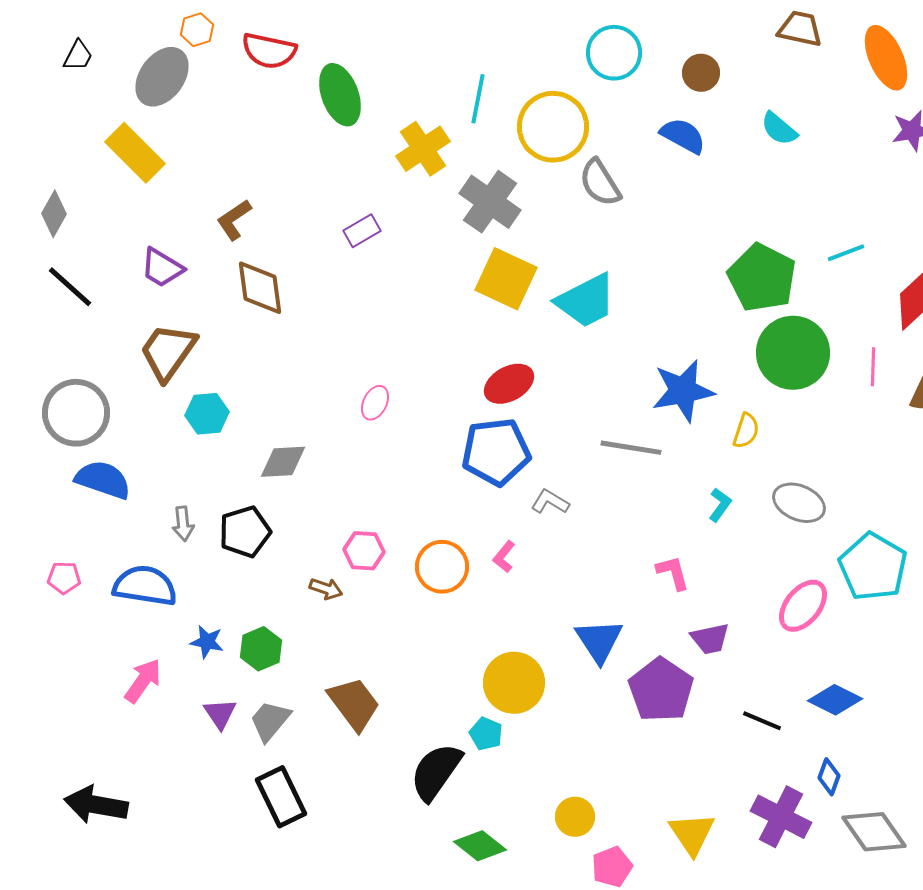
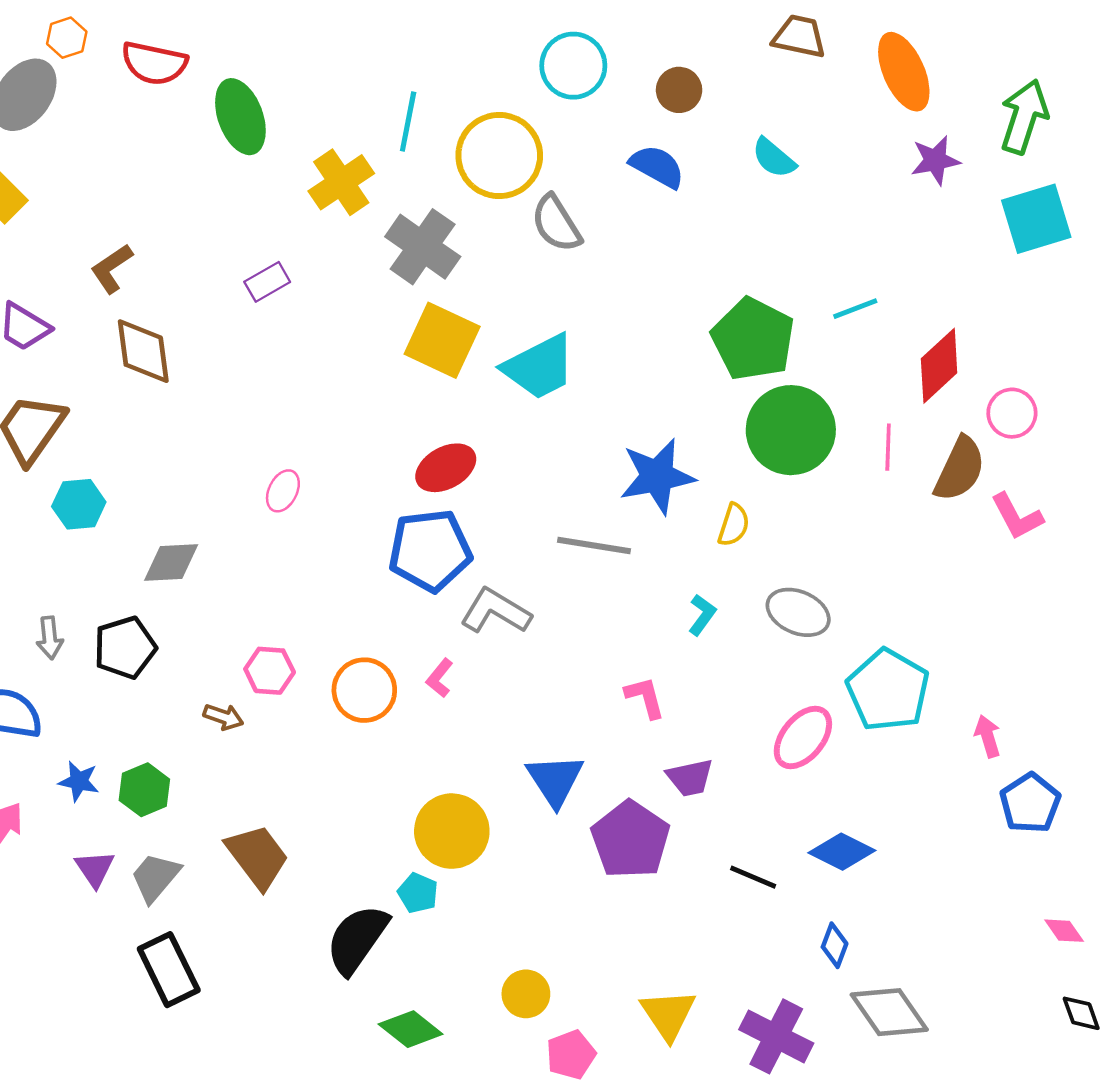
gray L-shape: (550, 502) -> (496, 611), size x1.5
purple cross: (781, 817) -> (776, 1036), moved

